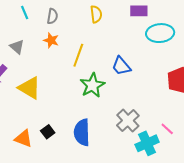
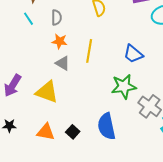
gray triangle: (17, 47) -> (63, 63), moved
green star: (92, 85) -> (124, 86), moved, turned 30
orange triangle: (24, 139) -> (46, 132), moved

